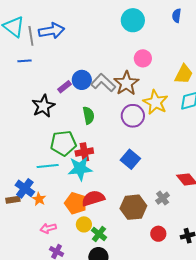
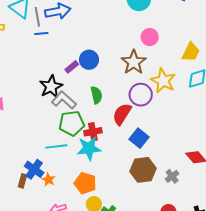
blue line: (24, 61) -> (41, 33), moved
gray L-shape: (103, 83) -> (64, 100), moved
red semicircle: (93, 198) -> (122, 114), moved, turned -40
brown rectangle: (13, 200) -> (22, 181), turned -64
brown hexagon: (133, 207) -> (143, 170), moved

